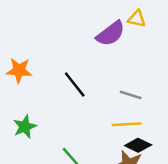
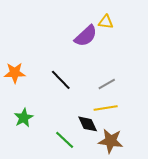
gray line: (131, 95) -> (107, 84), turned -42
black diamond: (138, 145) -> (88, 124), moved, turned 45

